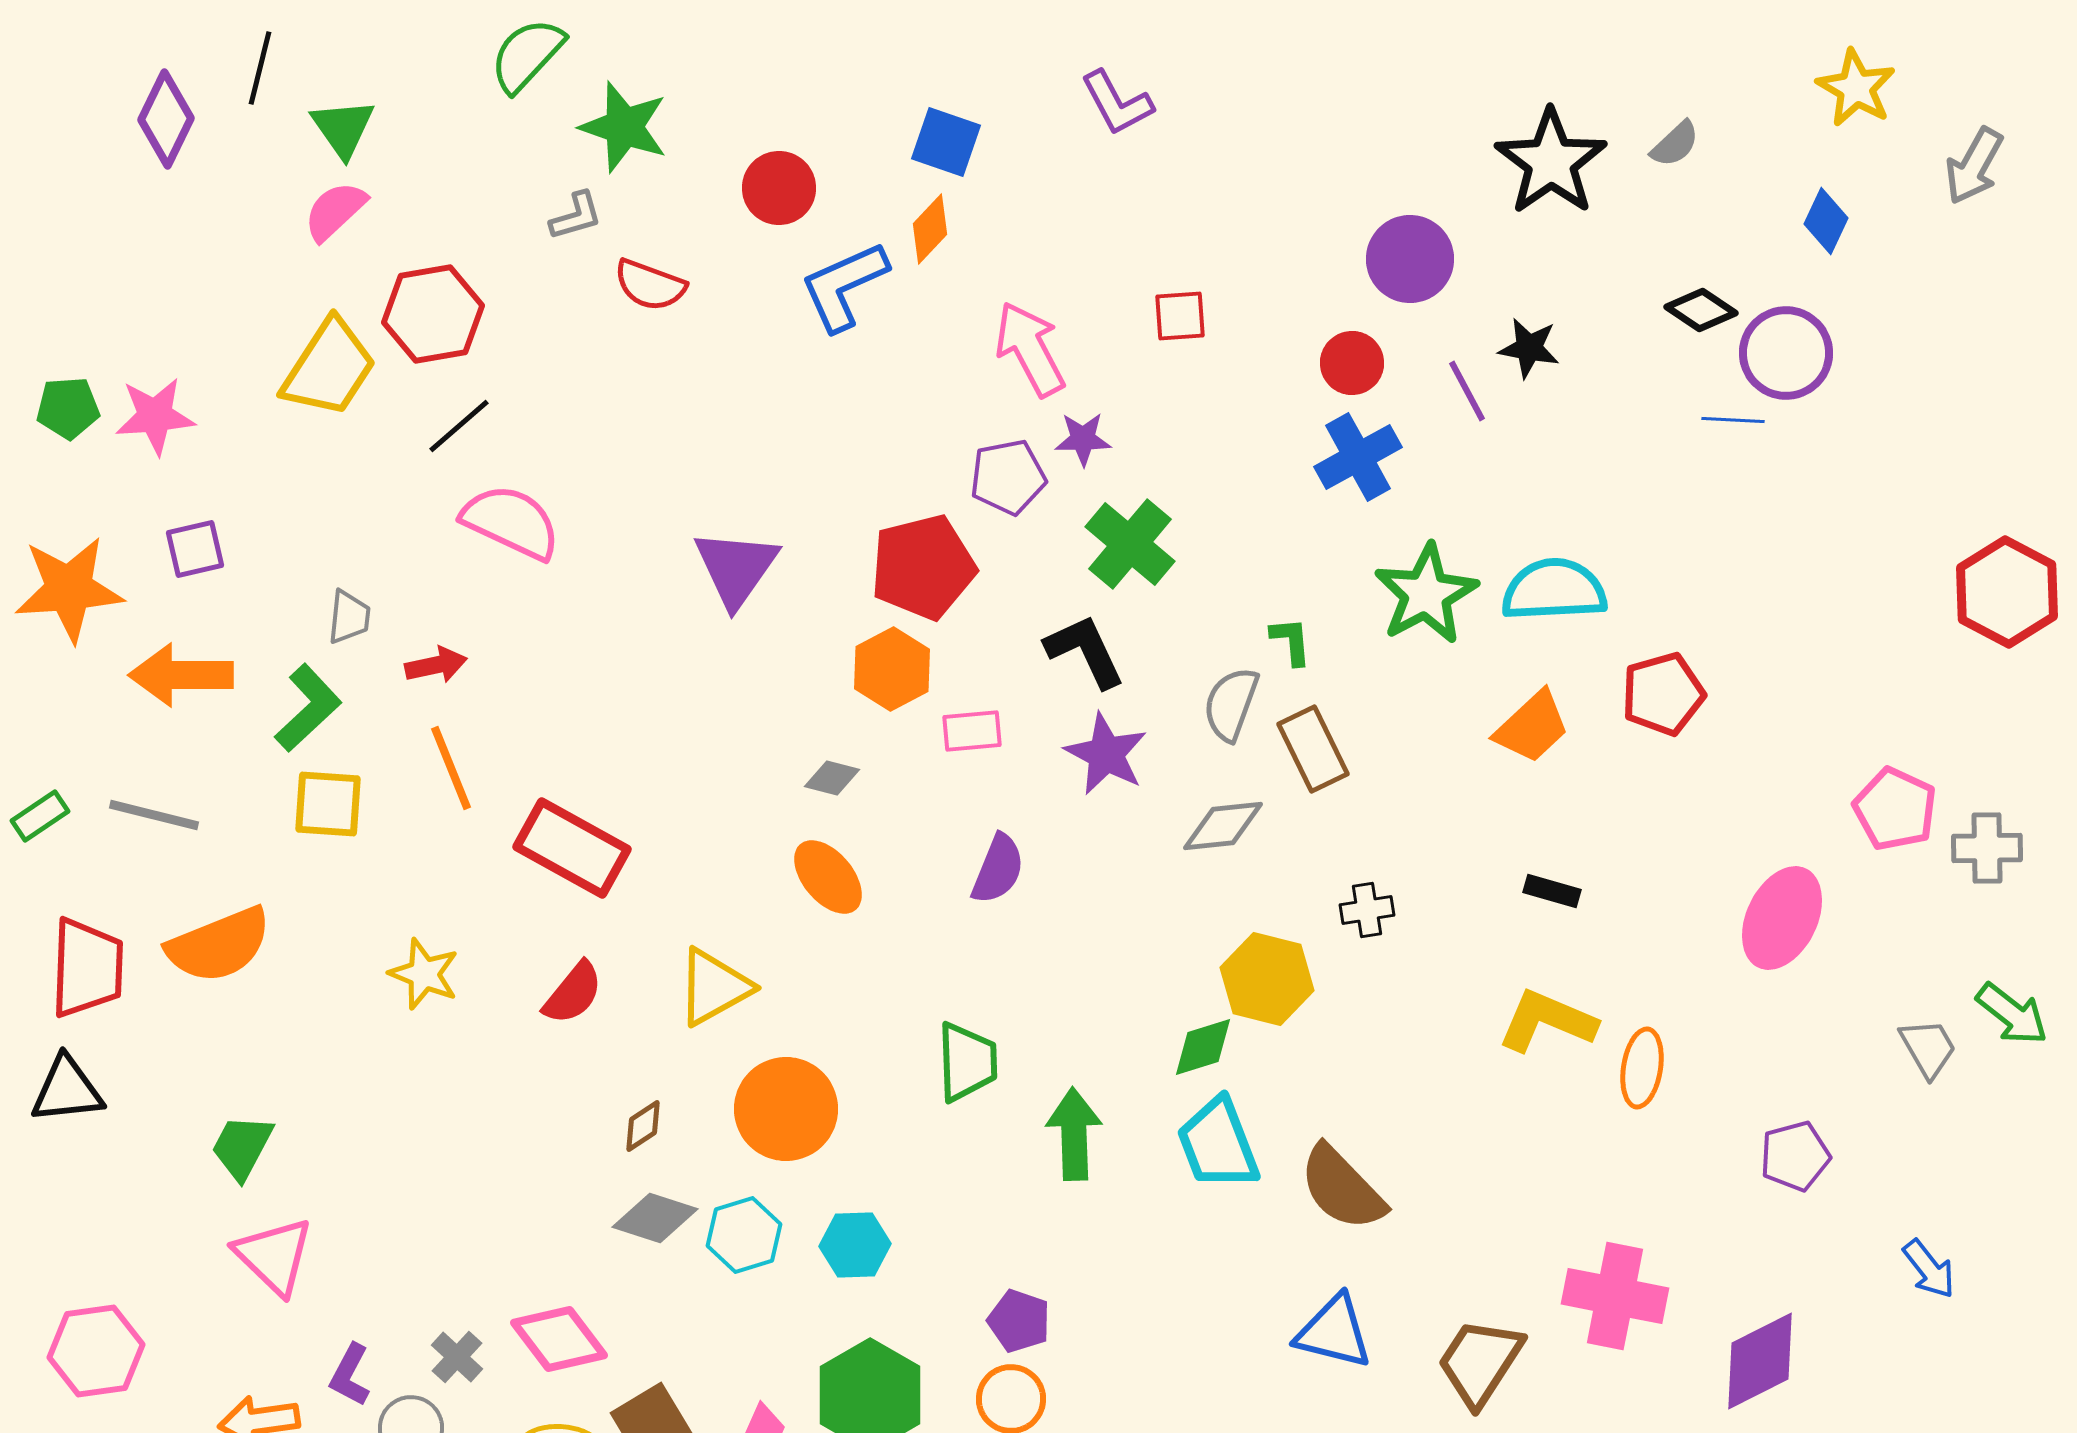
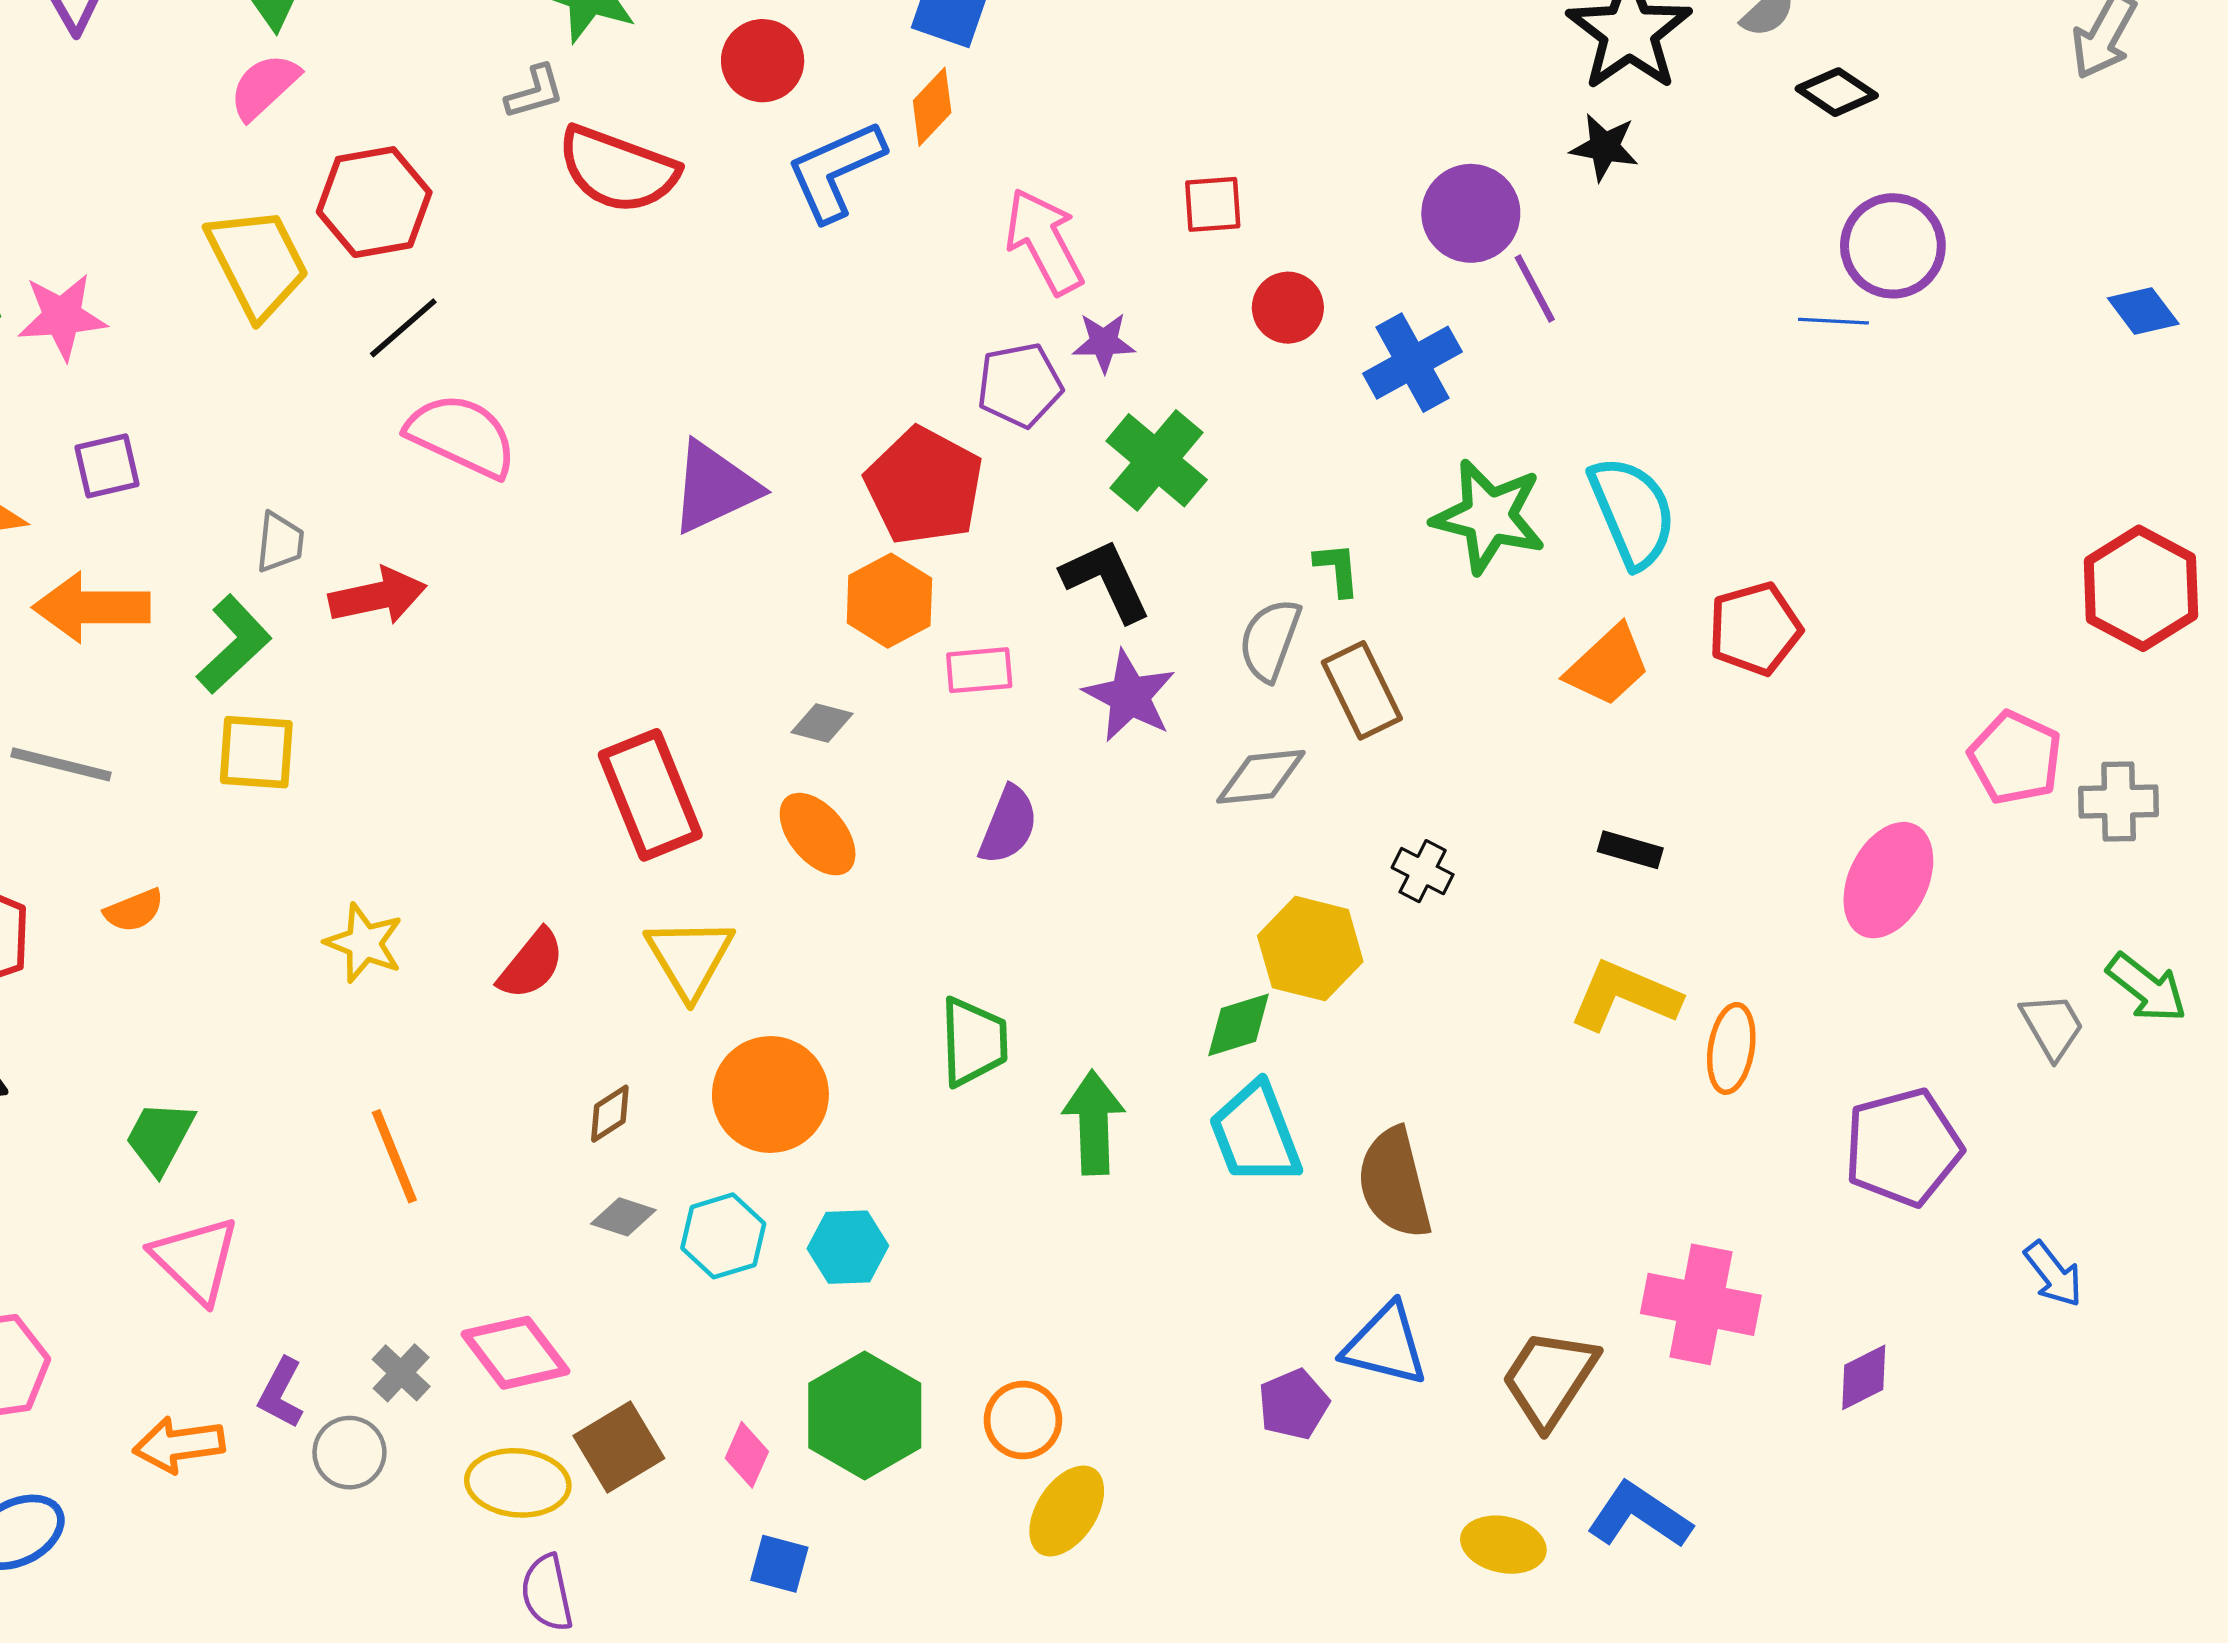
blue diamond: (1826, 221) -> (2143, 311), moved, turned -62
purple circle: (1410, 259) -> (1471, 213), moved
red semicircle: (650, 285) -> (618, 170), size x1.5
black diamond: (1701, 310) -> (1837, 92), moved
black star: (1529, 348) -> (1604, 147), moved
red circle: (1352, 363) -> (1288, 308), moved
yellow trapezoid: (329, 368) -> (257, 263), turned -60
red pentagon: (923, 567) -> (924, 486), turned -30
purple triangle: (736, 568) -> (714, 487), turned 30
cyan semicircle: (1554, 590) -> (1632, 512), turned 70
red hexagon: (2007, 592) -> (2141, 588), moved
green star: (1426, 594) -> (1489, 516), turned -30
red arrow: (436, 665) -> (378, 596), size x1.4
orange line: (451, 768) -> (394, 1156), moved
red rectangle: (572, 848) -> (650, 795), moved, turned 39
black cross: (1367, 910) -> (1423, 871), turned 36
orange semicircle: (219, 945) -> (134, 910), size x0.5
yellow triangle: (714, 987) -> (690, 958), turned -32
purple pentagon: (1795, 1156) -> (1903, 1147), size x1.5
brown semicircle: (1342, 1188) -> (1395, 1183), turned 30
gray diamond: (655, 1218) -> (623, 1217), size x0.7
purple pentagon: (1019, 1321) -> (1293, 1404), moved, turned 30
purple diamond: (1760, 1361) -> (1864, 1377), size x0.6

